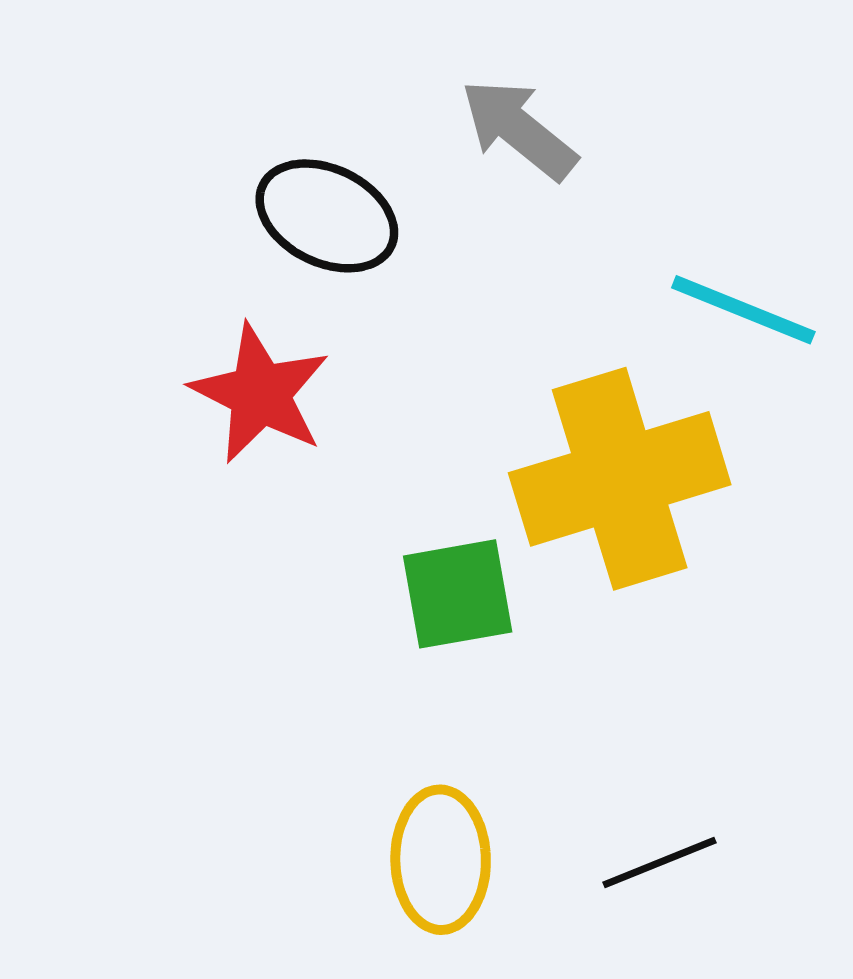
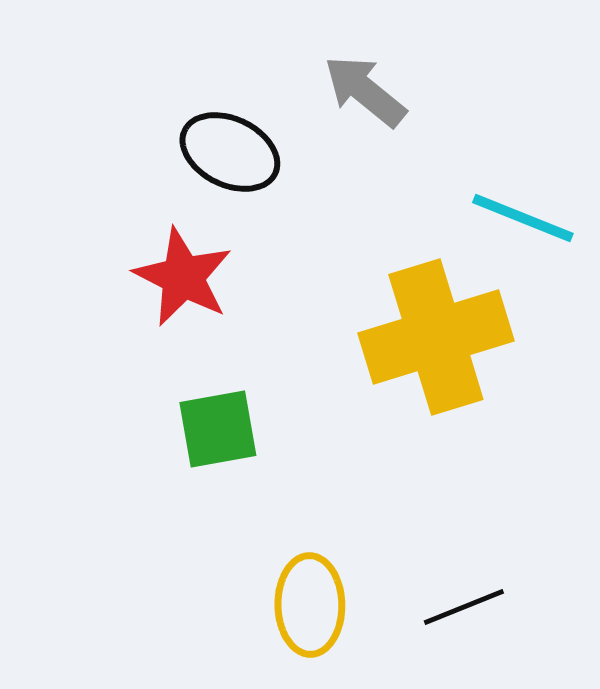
green square: (458, 594) -> (218, 429), moved

